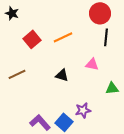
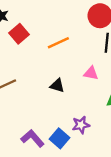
red square: (32, 39) -> (19, 34), moved

